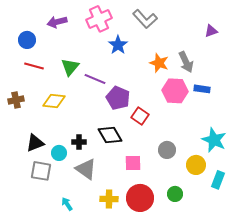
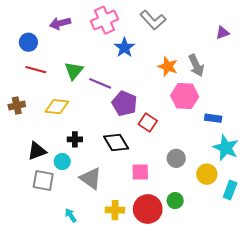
blue rectangle: (202, 89) -> (213, 118), moved
black cross: (79, 142) -> (75, 139), moved
green circle: (175, 194) -> (175, 201), moved

